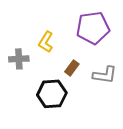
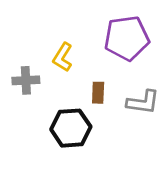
brown rectangle: (72, 68) -> (98, 93), turned -35

